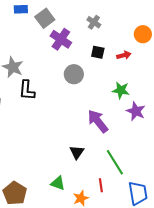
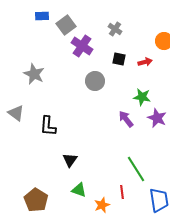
black L-shape: (27, 90) -> (48, 126), moved
purple arrow: (98, 121) -> (126, 119), moved, size x0.7
black triangle: (77, 152) -> (70, 160), moved

